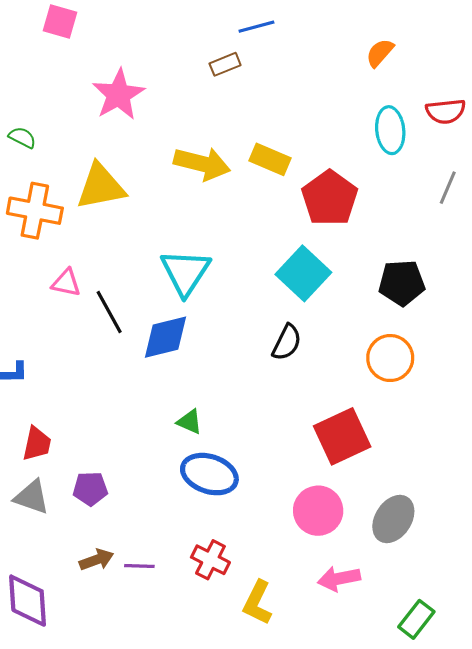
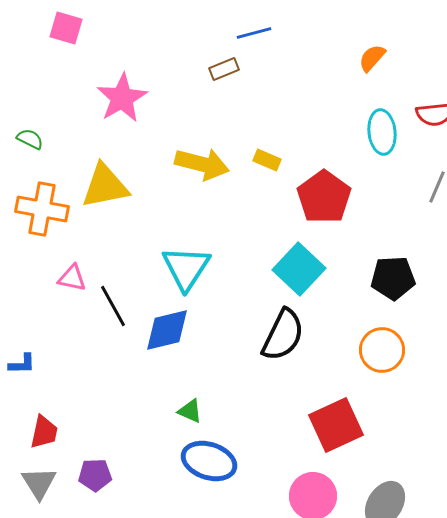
yellow rectangle: (270, 159) -> (267, 160), size x0.7
black semicircle: (287, 342) -> (283, 335), size x1.5
gray triangle: (32, 497) -> (39, 483), turned 39

